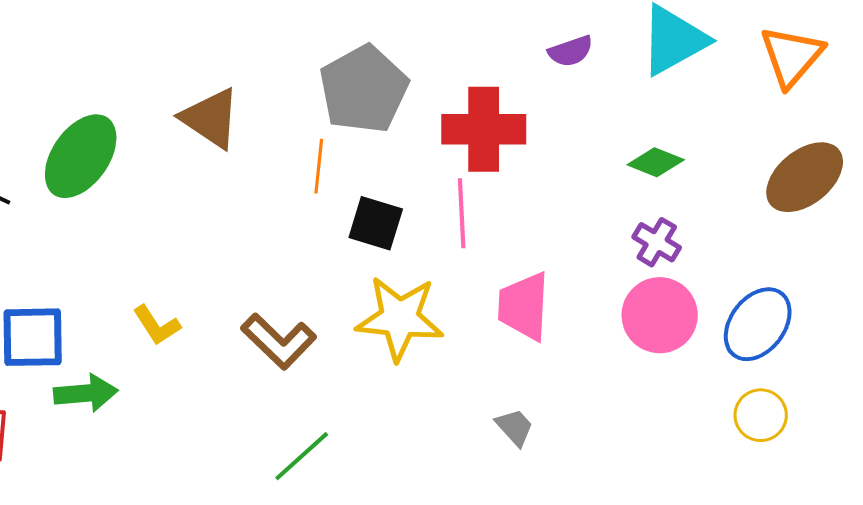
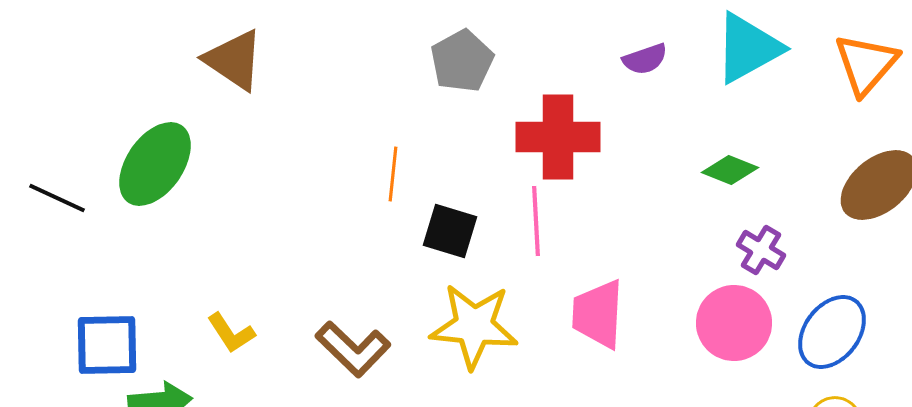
gray pentagon: (364, 89) -> (462, 61), moved, size x0.7
brown triangle: (211, 118) -> (234, 60), moved
purple cross: (657, 242) -> (761, 250), moved

